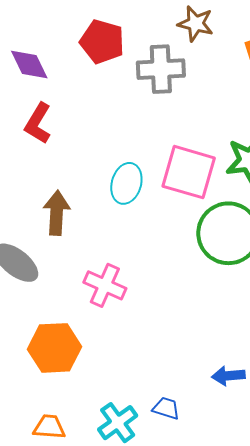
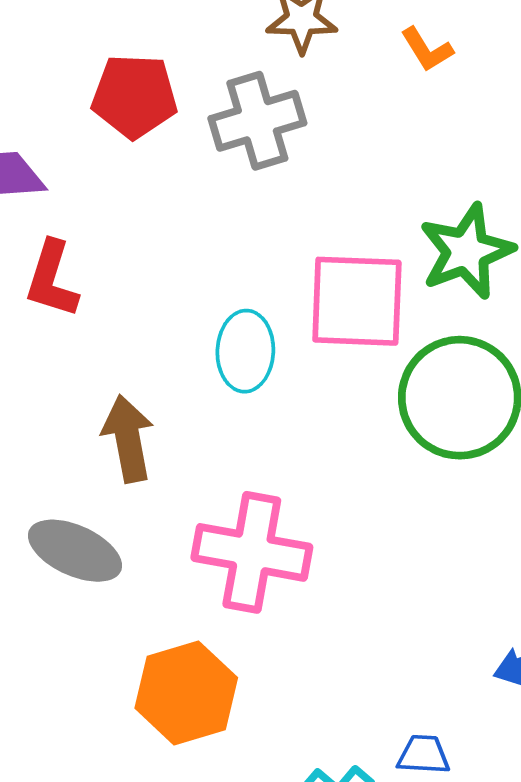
pink cross: (105, 285) -> (252, 552), size x1.4

